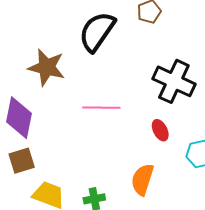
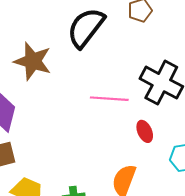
pink line: (101, 108) -> (109, 99), moved

